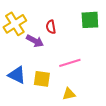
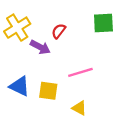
red semicircle: (51, 27) -> (59, 31), turned 48
yellow triangle: (69, 94) -> (79, 108), turned 40

